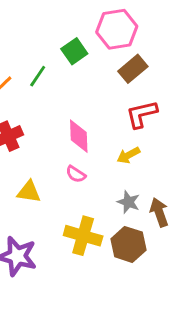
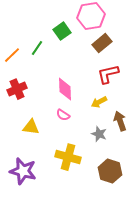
brown arrow: (159, 212) -> (120, 121), moved
brown hexagon: (128, 244) -> (110, 171), moved

